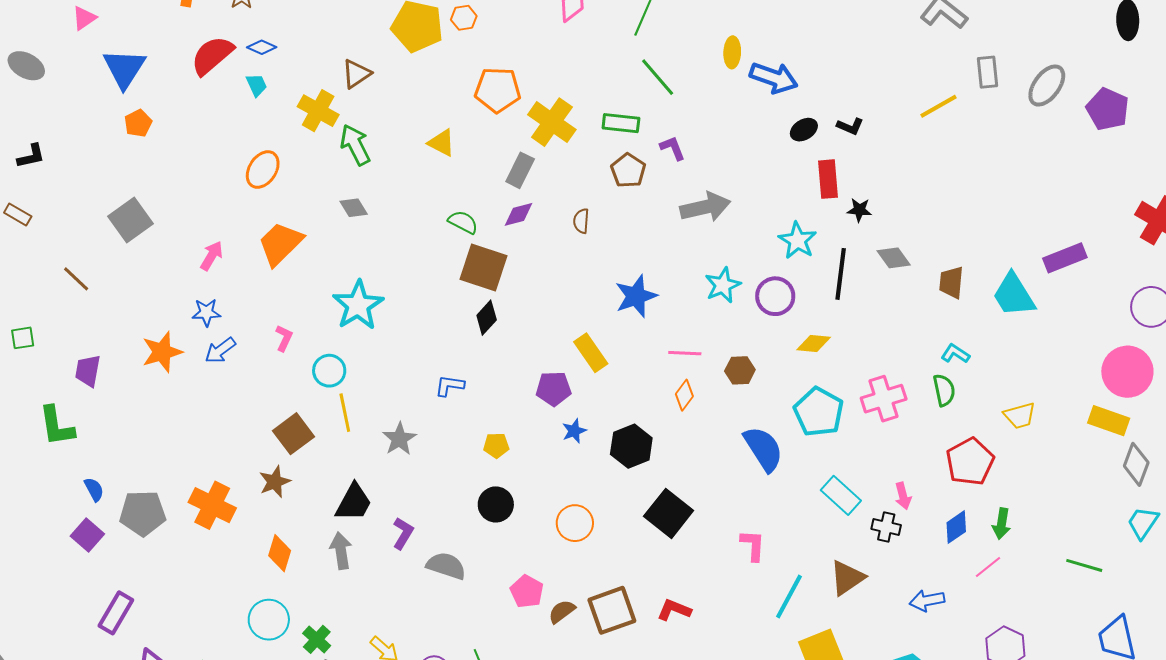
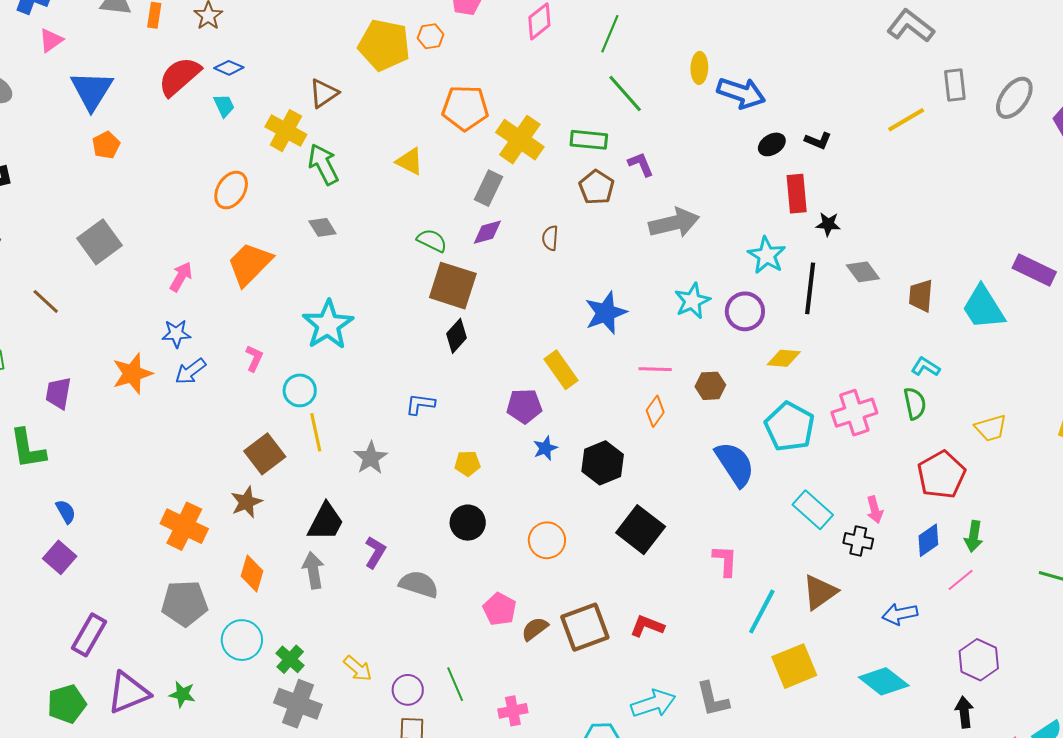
purple rectangle: (1065, 258) -> (1034, 270), turned 48
gray pentagon: (143, 513) -> (185, 603), moved

